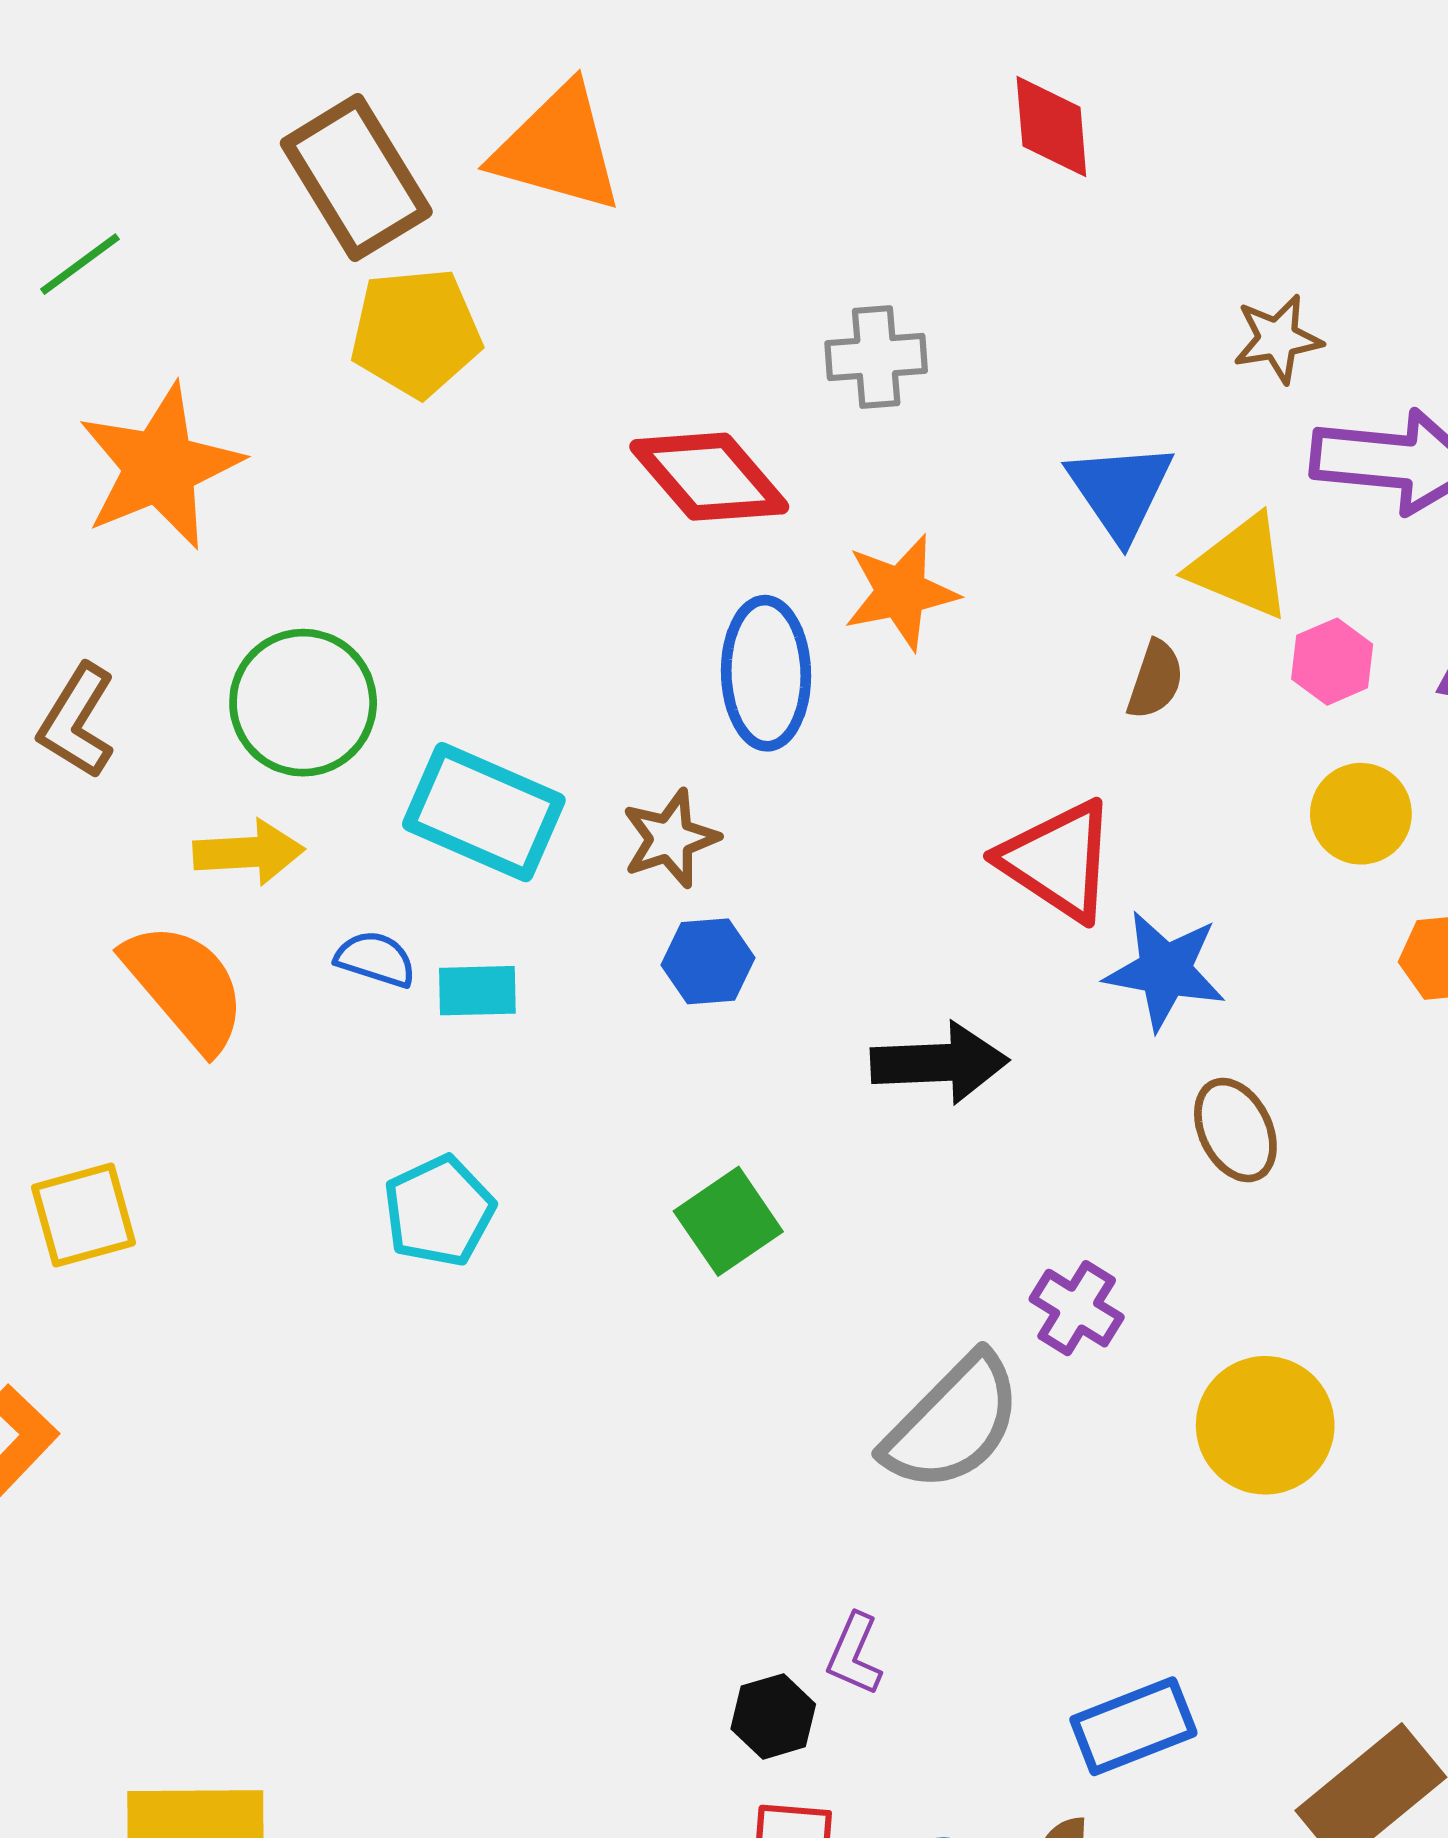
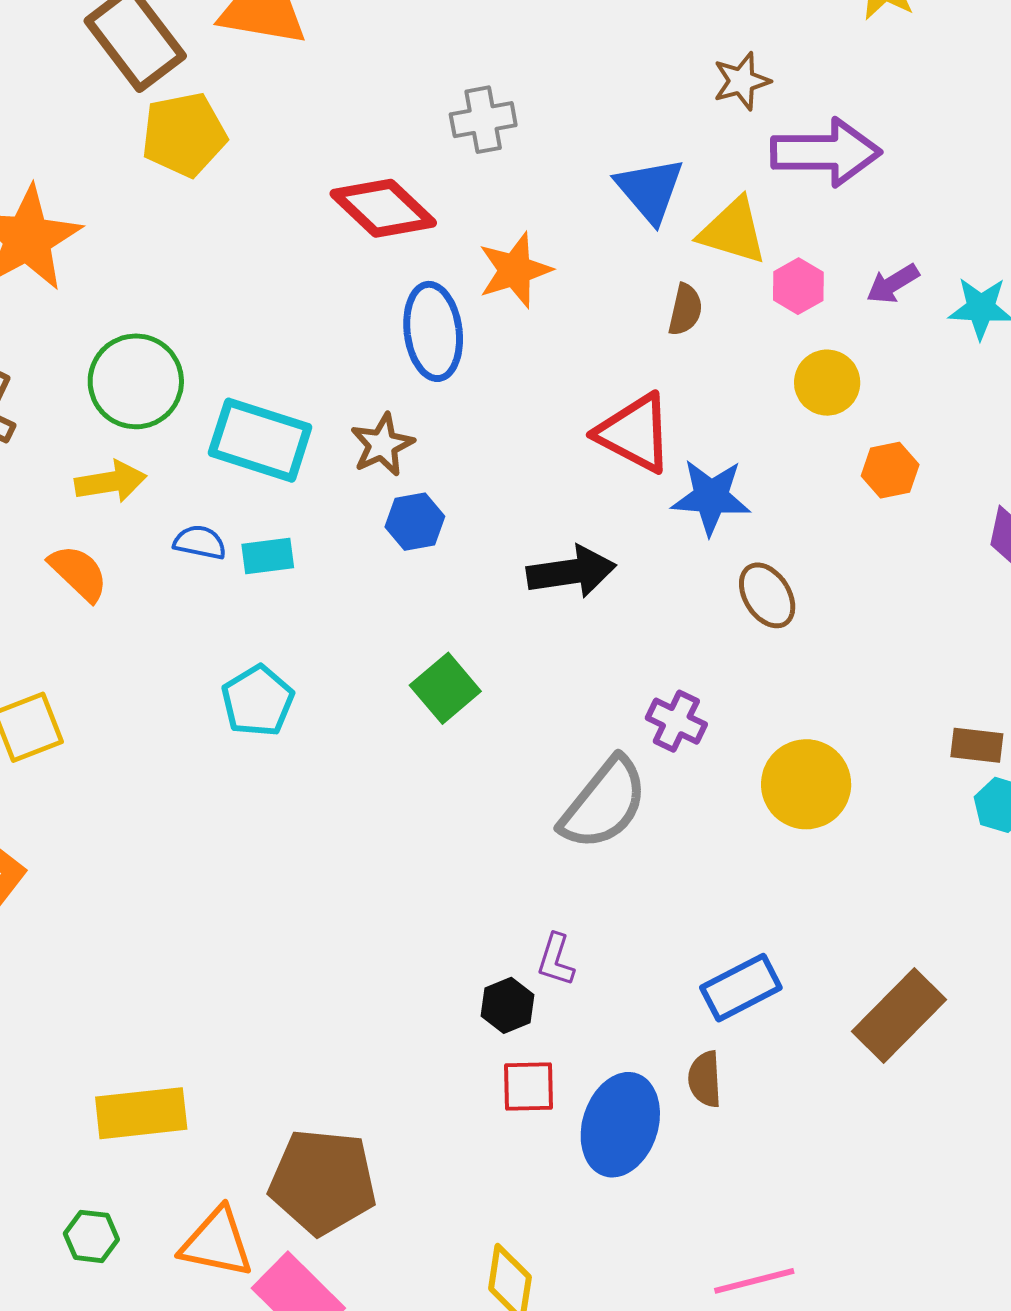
orange semicircle: (185, 987) -> (78, 573), size x0.7

